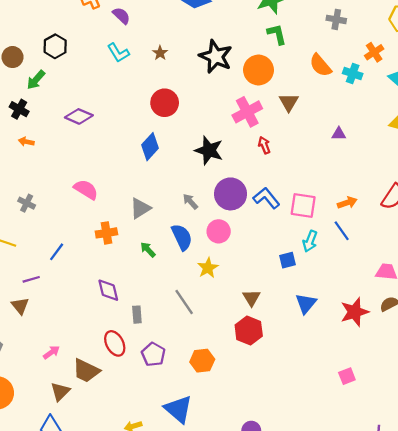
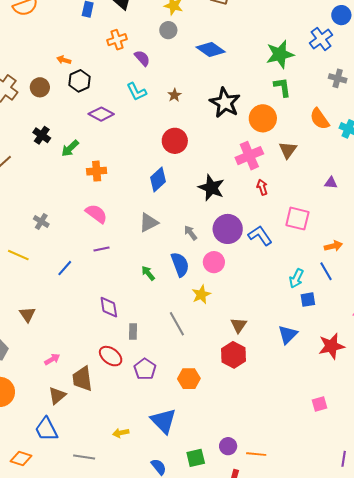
green arrow: (36, 80) -> (70, 148), moved
purple diamond: (79, 116) -> (101, 114), moved
orange arrow: (26, 142) -> (64, 60), moved
pink square: (303, 206) -> (297, 219), moved
gray triangle: (140, 208) -> (149, 223), moved
orange cross: (106, 233) -> (97, 171), moved
blue square: (288, 260) -> (308, 300), moved
purple line: (31, 279) -> (101, 249), moved
red ellipse: (115, 343) -> (111, 356), turned -30
brown trapezoid: (86, 371) -> (82, 379), turned 52

